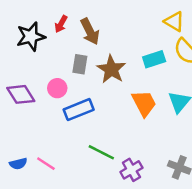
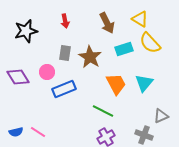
red arrow: (61, 24) -> (65, 21), moved, turned -40
brown arrow: (90, 32) -> (107, 23), moved
green line: (101, 152) -> (103, 111), moved

